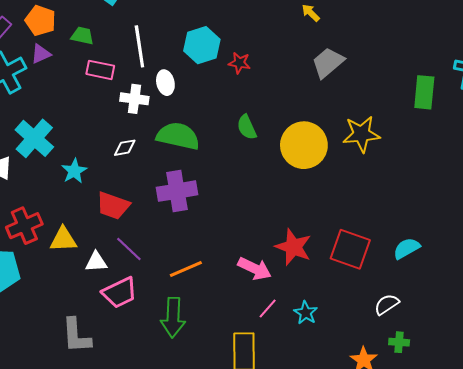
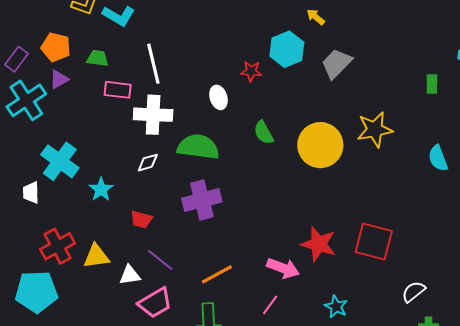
cyan hexagon: (202, 45) -> (287, 49), moved
white ellipse: (165, 83) -> (219, 97), moved
green rectangle: (424, 92) -> (432, 84), size x0.6
white cross: (134, 99) -> (153, 115), size x1.4
red trapezoid: (113, 206) -> (141, 219), size x0.7
cyan semicircle: (407, 248) -> (438, 158), moved, turned -76
pink line: (268, 308) -> (270, 305), moved

